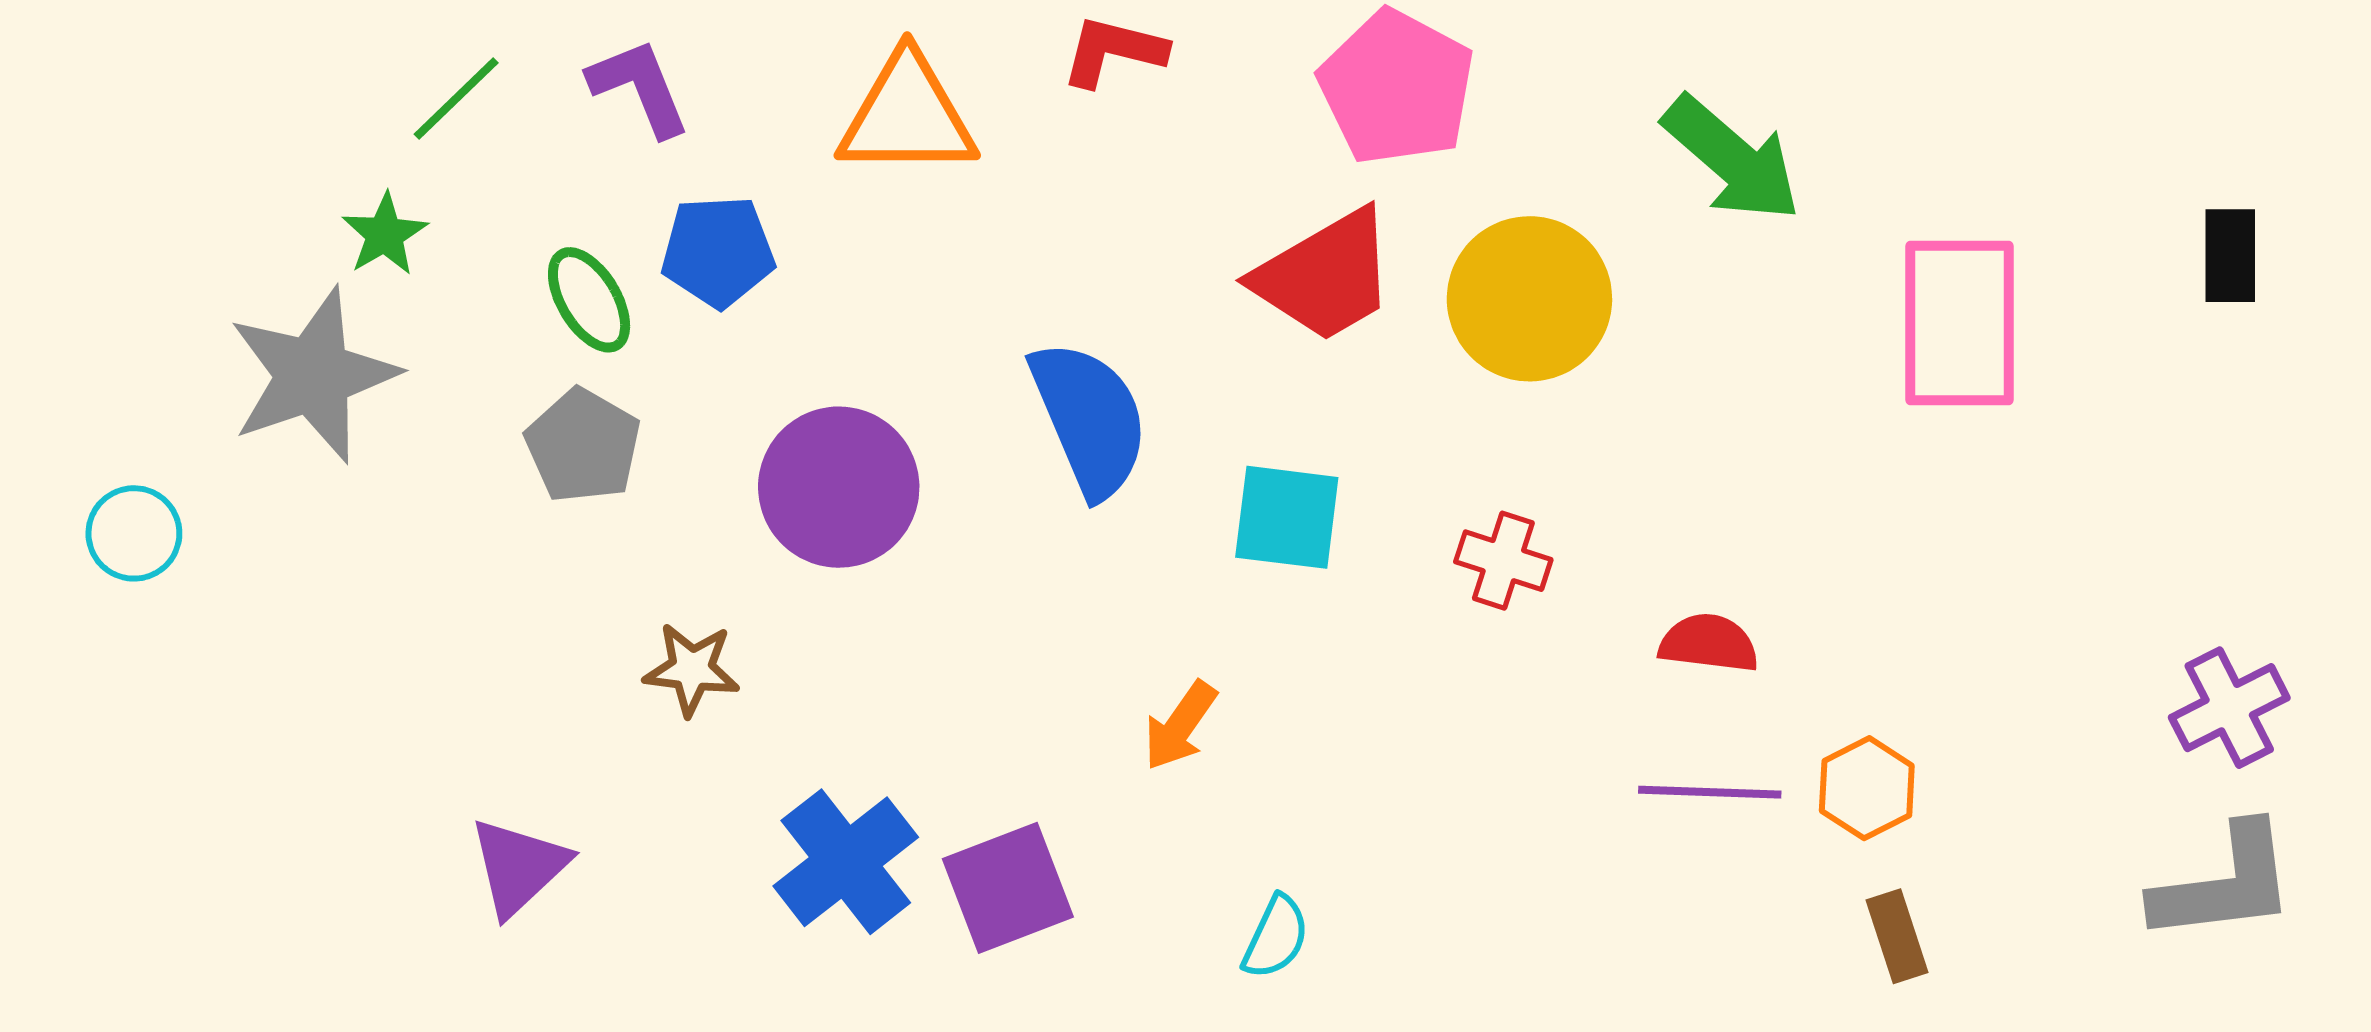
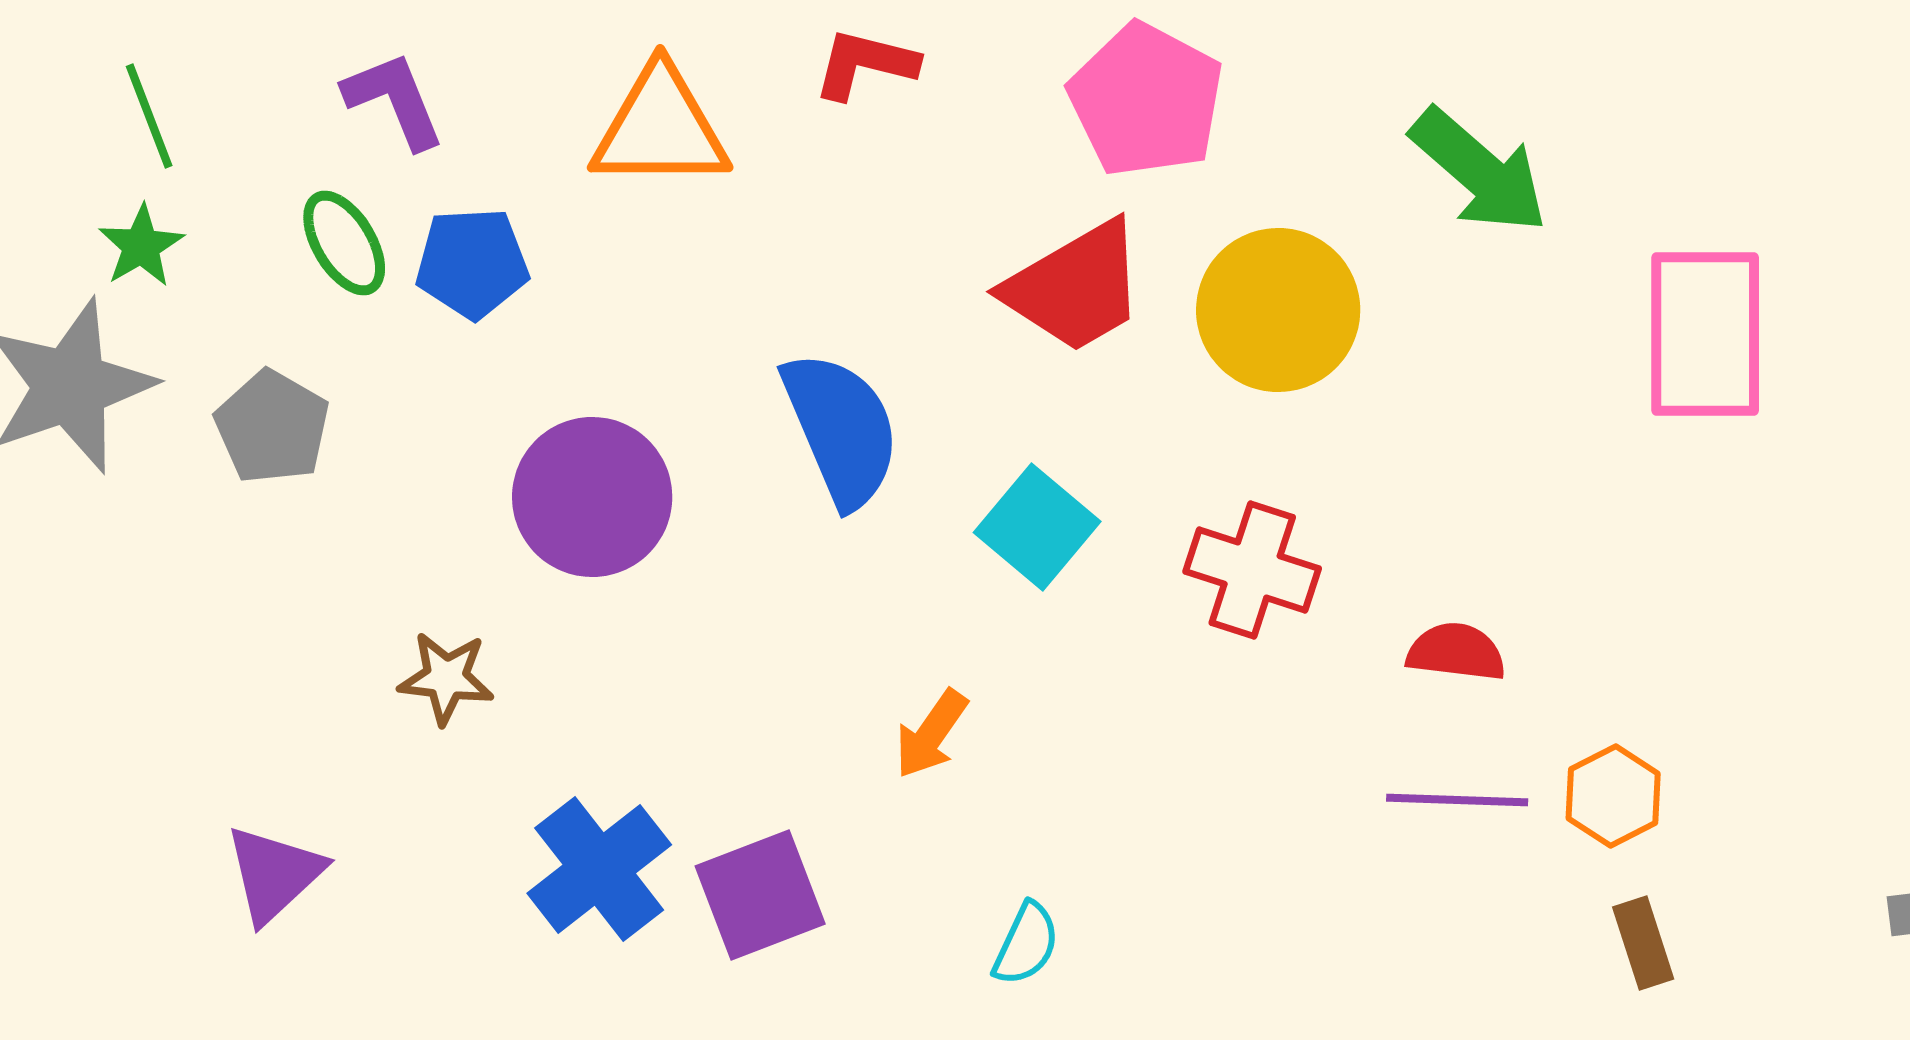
green line: (456, 98) -> (149, 116), moved, turned -67
green ellipse: (589, 300) -> (344, 243), moved
gray pentagon: (583, 446) -> (272, 427), moved
cyan square: (1287, 517) -> (1037, 527), turned 33
red cross: (1503, 561) -> (1252, 570), size x1.4

